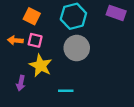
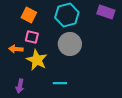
orange arrow: (15, 40) -> (16, 49), moved
purple arrow: (21, 83) -> (20, 86), moved

